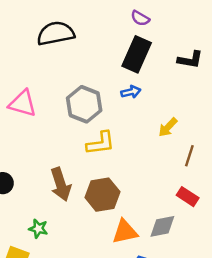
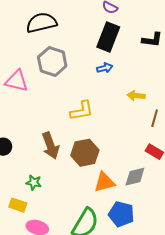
gray hexagon: (84, 104) -> (52, 62), moved
yellow arrow: (168, 127) -> (136, 96), turned 54

